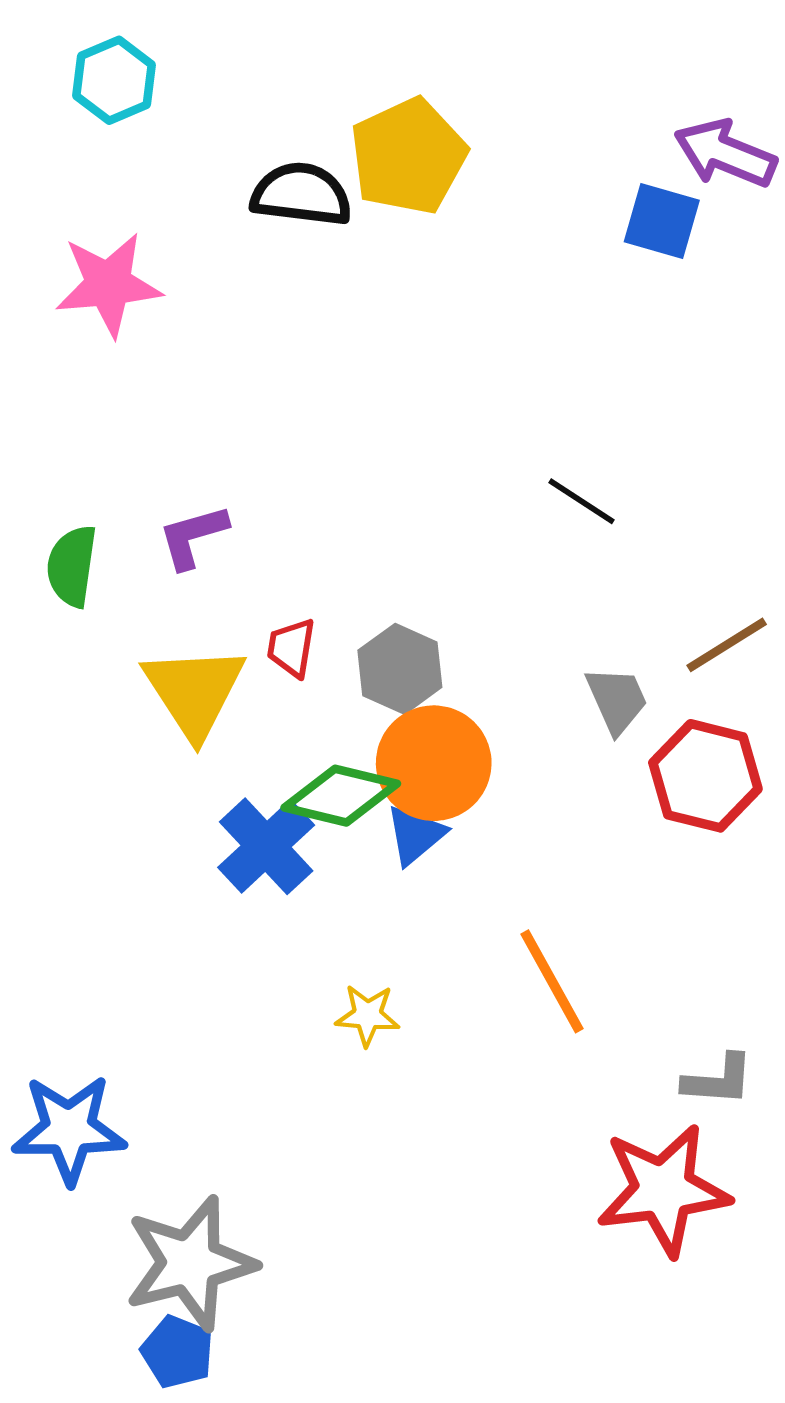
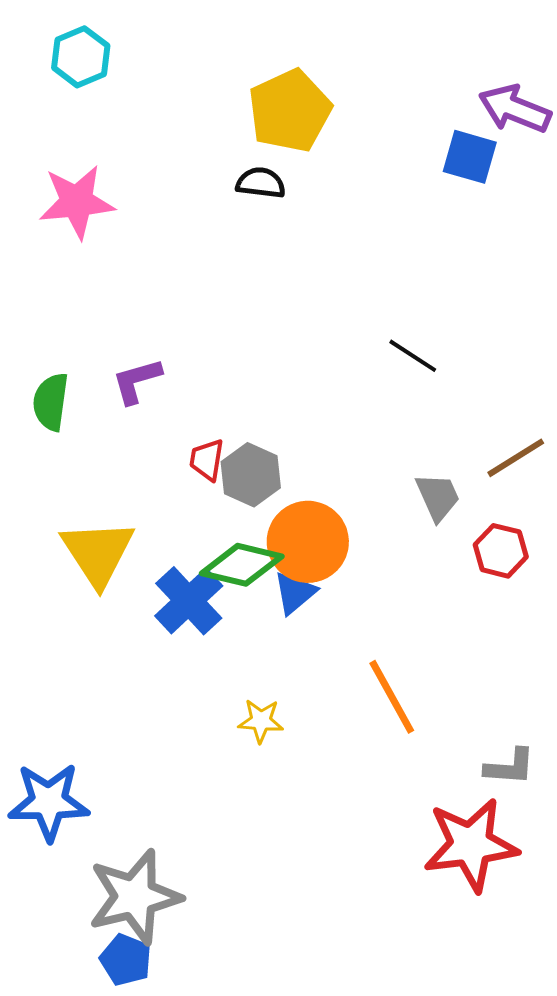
black semicircle: (301, 194) -> (261, 183), moved, size x0.7
gray hexagon: (400, 669) -> (251, 475), moved
yellow triangle: (194, 691) -> (98, 553), moved
red hexagon: (705, 776) -> (501, 551), size x0.7

